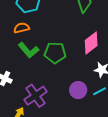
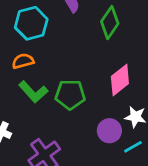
purple circle: (78, 90) -> (109, 131), moved

